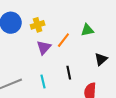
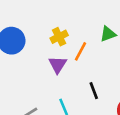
yellow cross: (38, 25) -> (59, 37), moved

